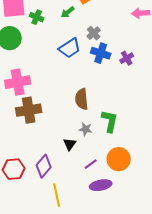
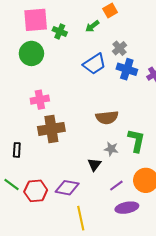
pink cross: (18, 82) -> (40, 100), size x0.7
brown semicircle: (82, 99) -> (107, 117), turned -90
purple diamond: (44, 166) -> (67, 188), turned 60

